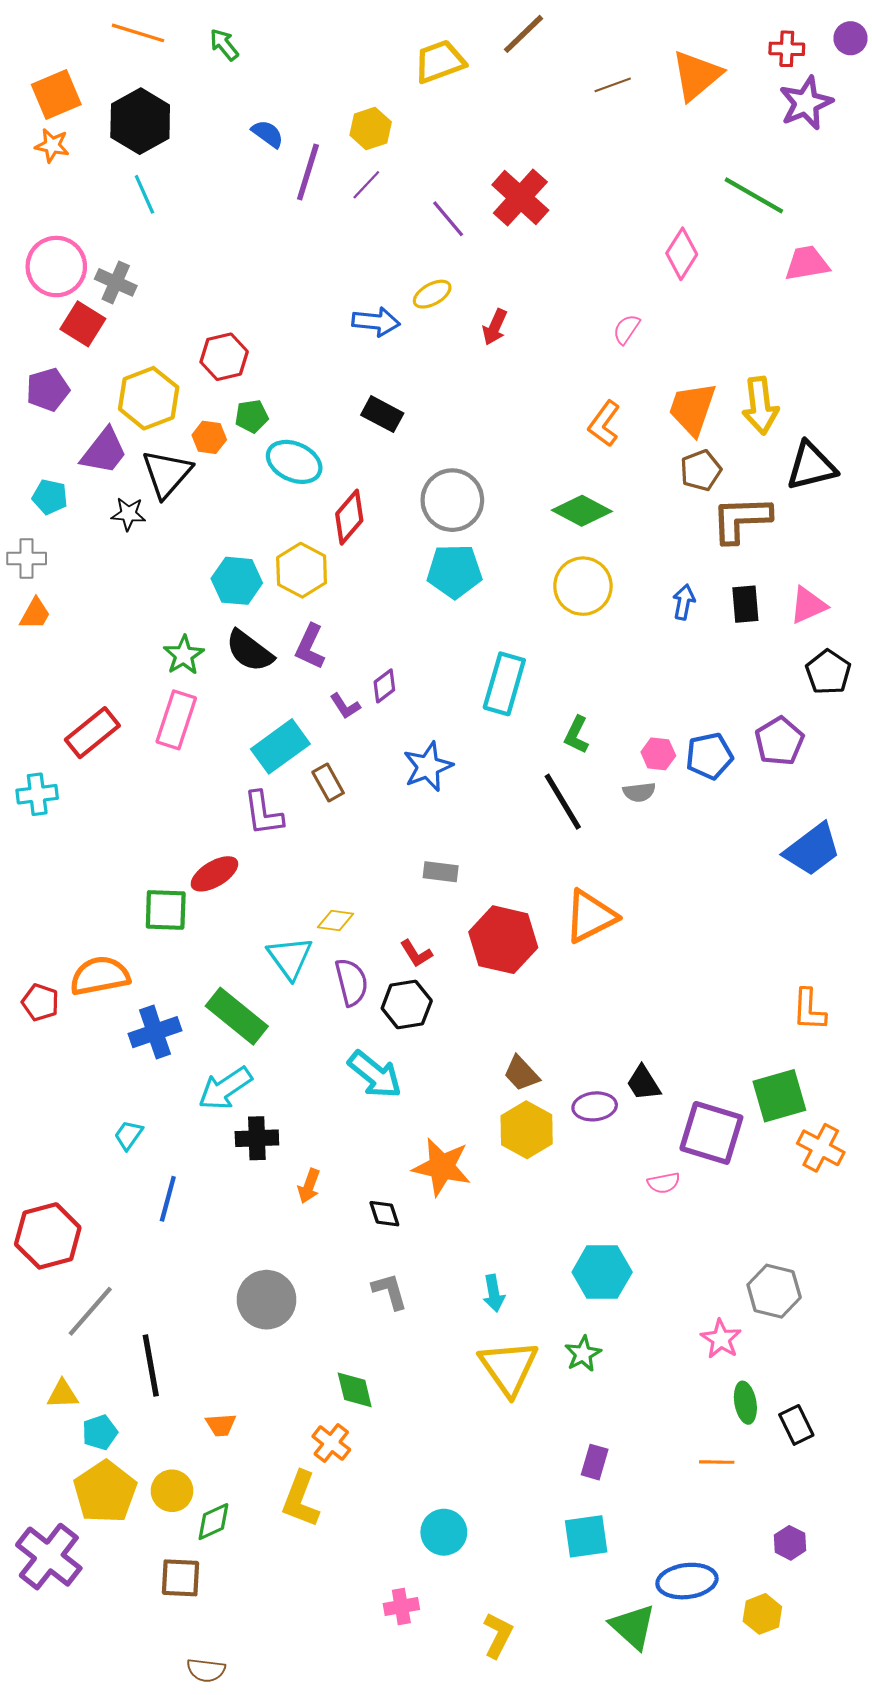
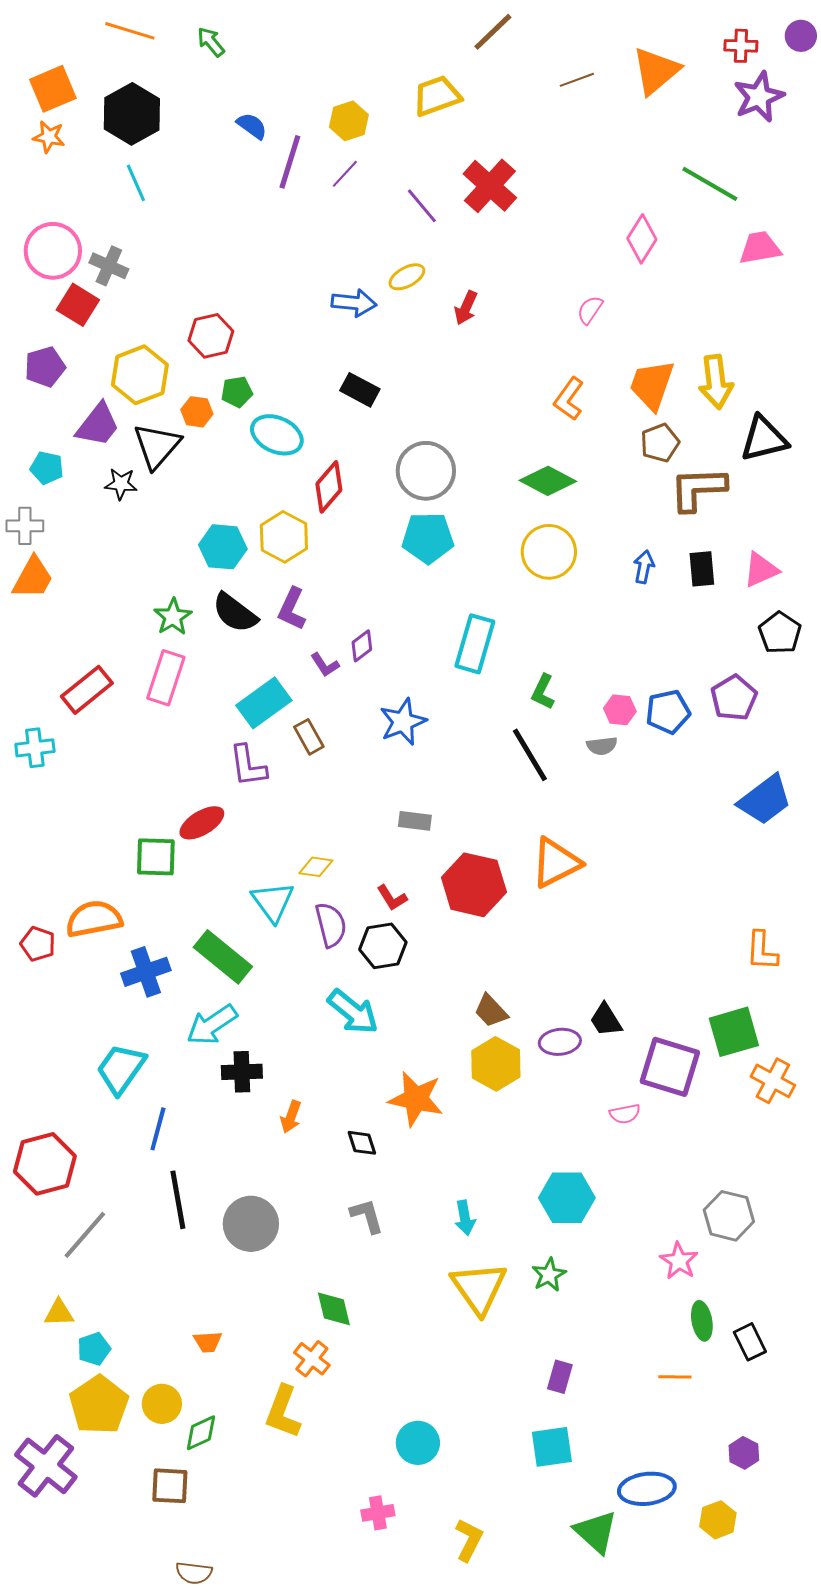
yellow trapezoid: (440, 62) -> (437, 96), moved
orange trapezoid: (35, 614) -> (33, 578), size x1.4
cyan trapezoid: (128, 1135) -> (121, 1069), size x1.8
black line: (151, 1365) -> (178, 1200), moved

